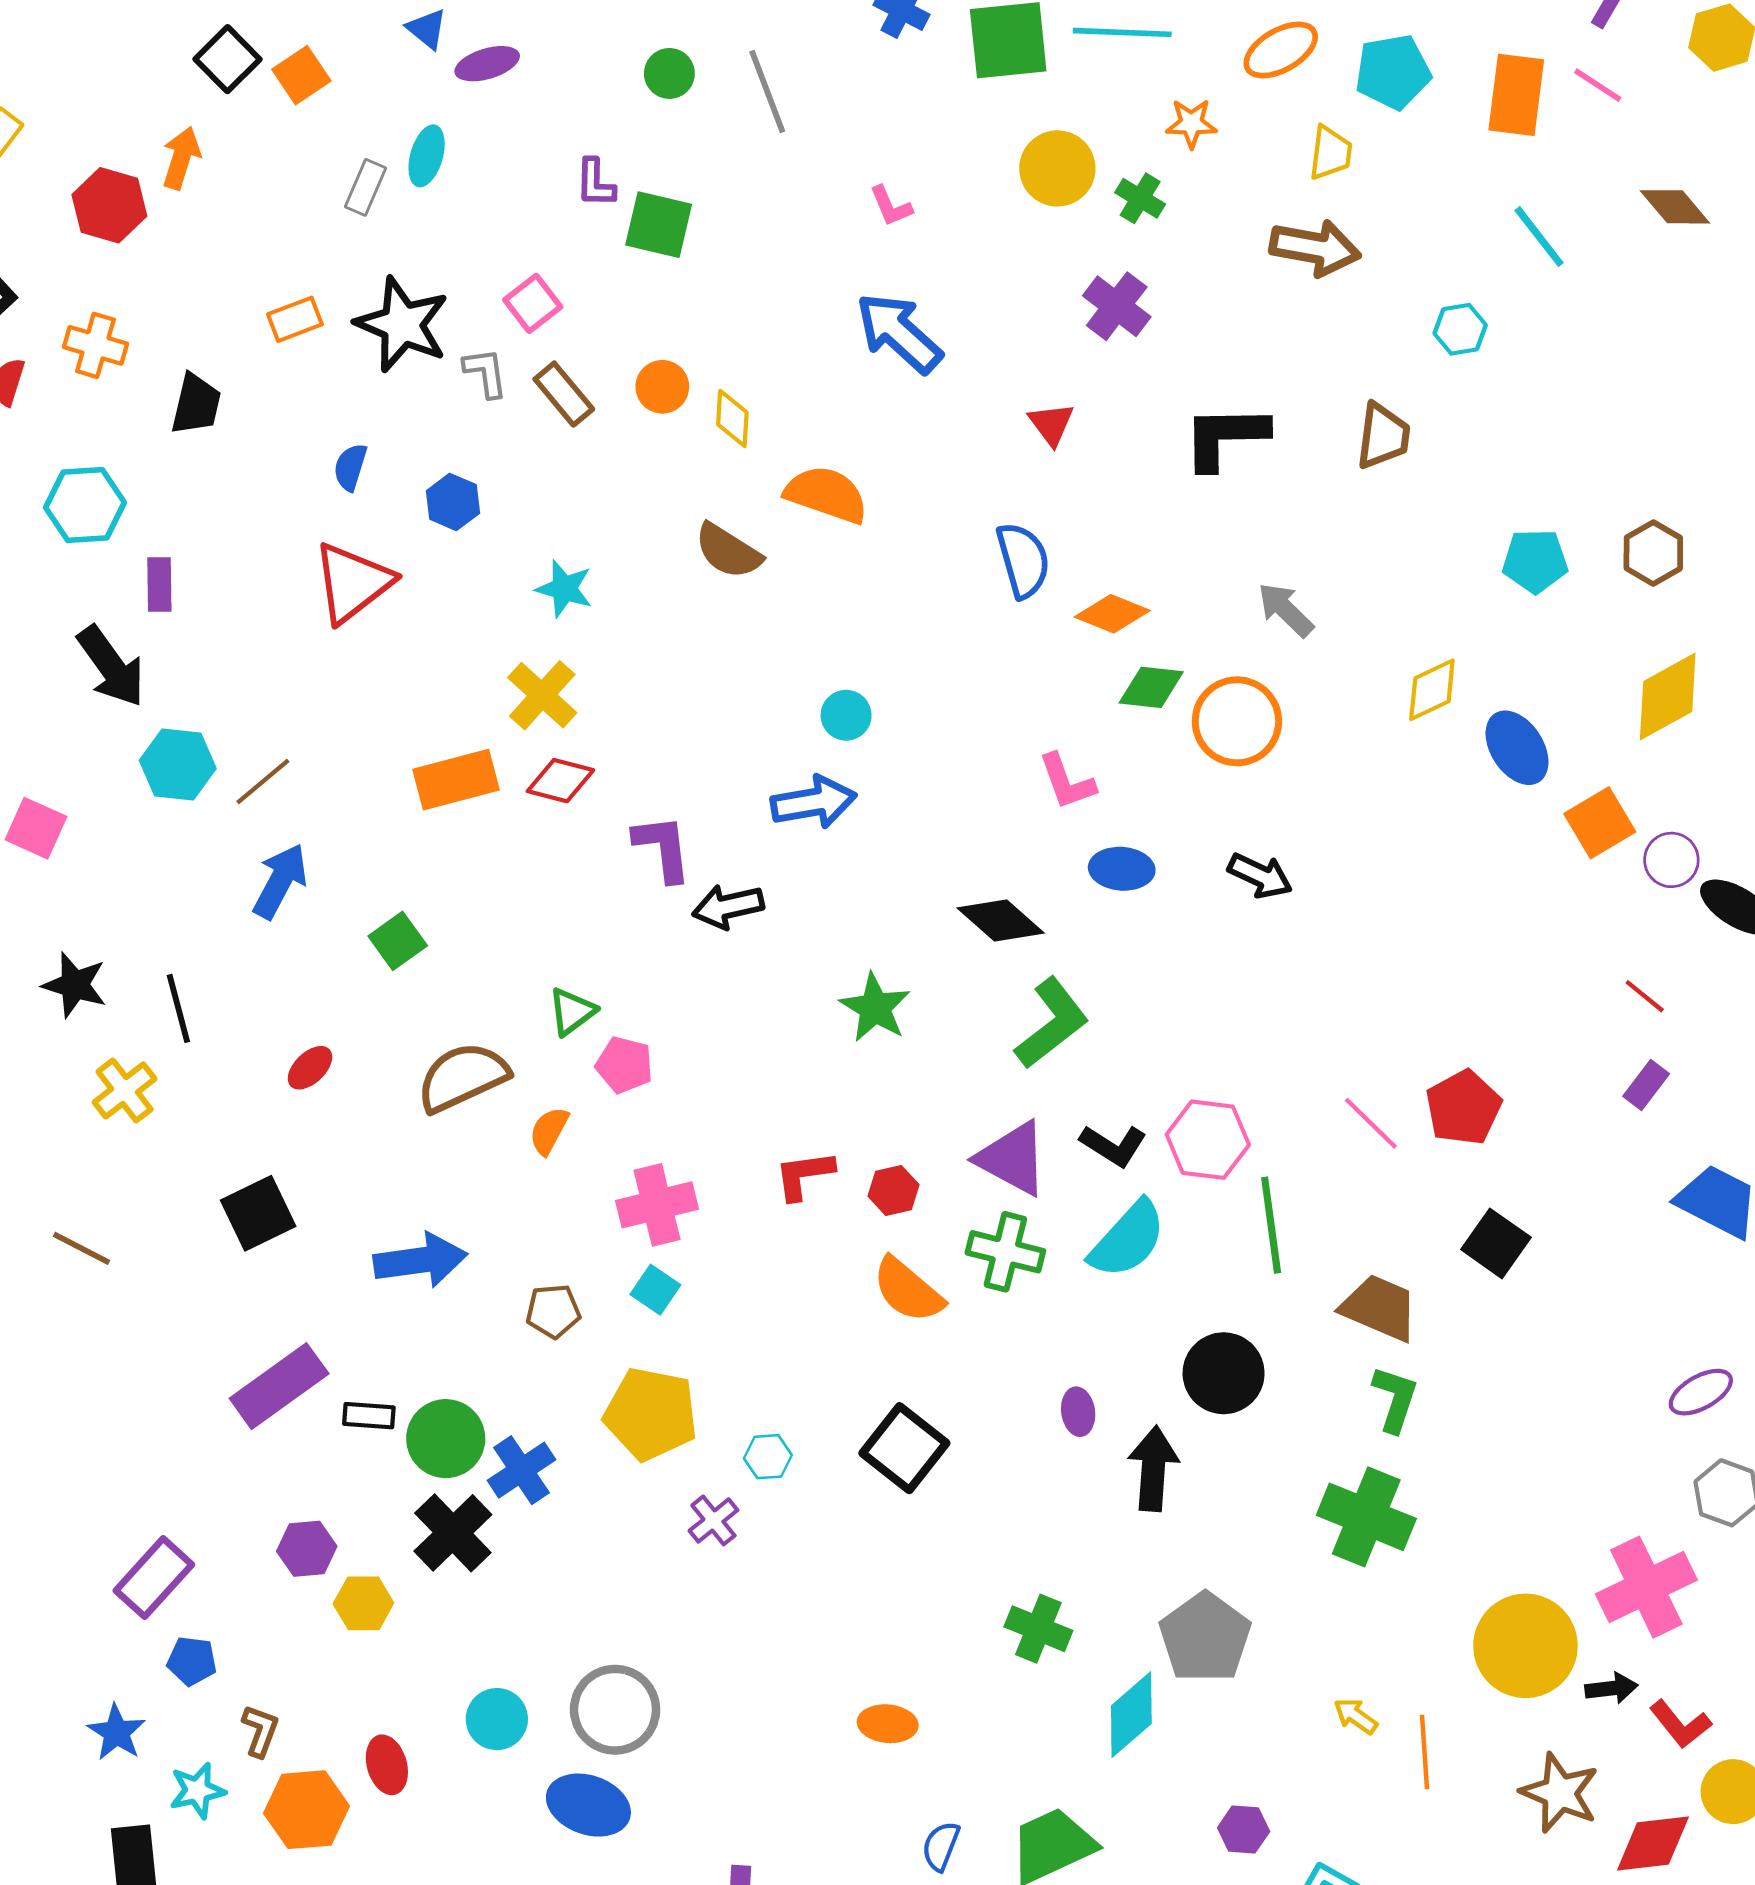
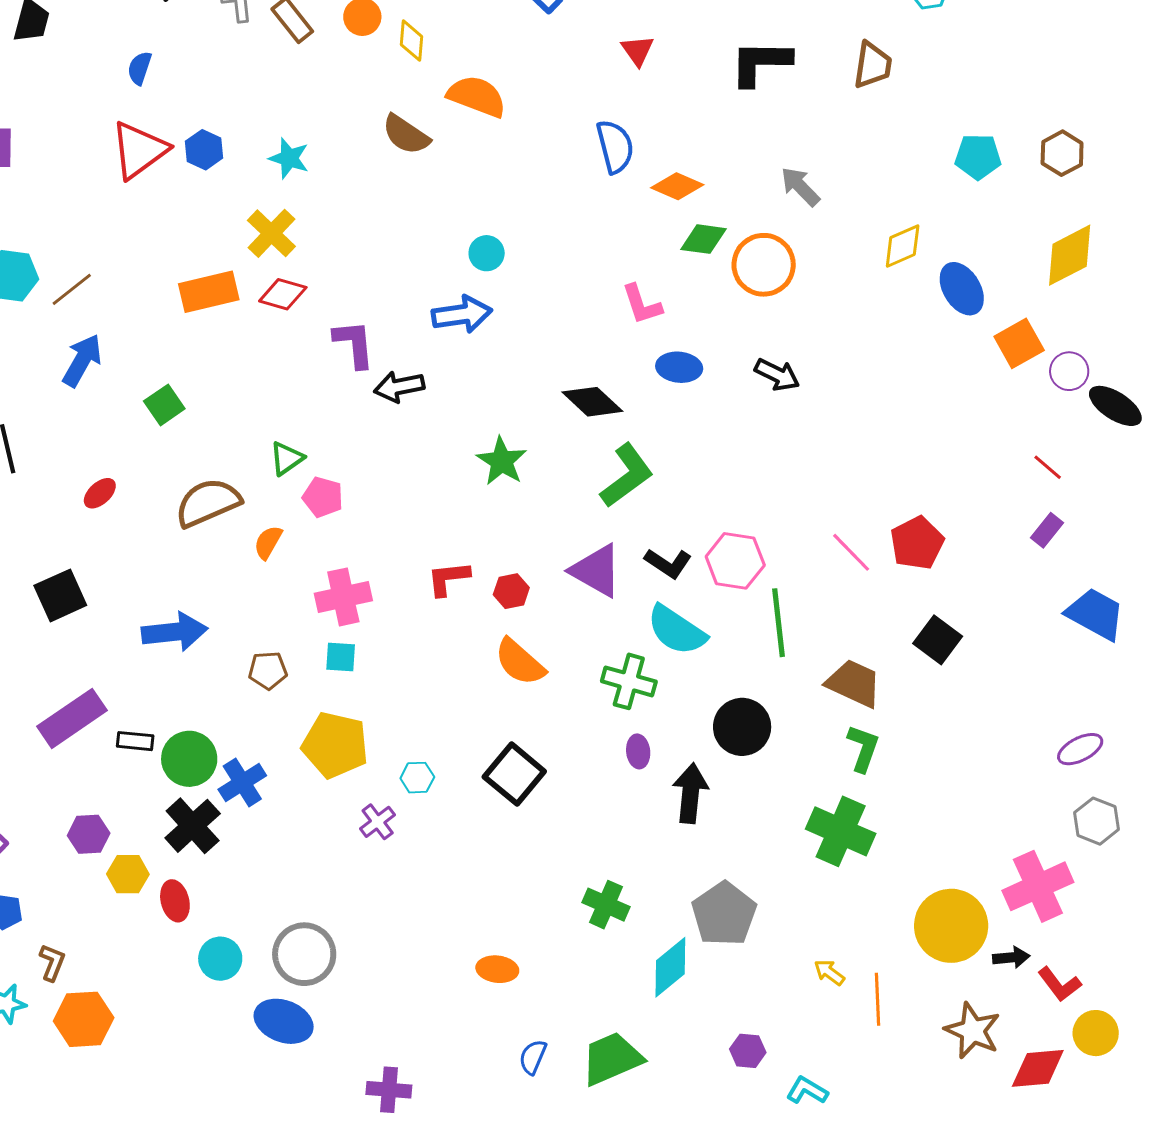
blue hexagon: (453, 502) -> (204, 150), moved
cyan semicircle: (1128, 1239) -> (677, 630), turned 80
green cross: (1005, 1252) -> (629, 681), moved
cyan square: (655, 1290) -> (341, 657), turned -32
red ellipse: (387, 1765) -> (175, 901), moved

